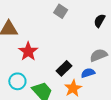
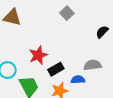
red star: (28, 51) -> (38, 55), moved

